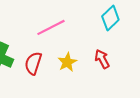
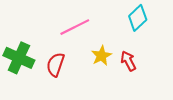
yellow star: (67, 62) -> (101, 56), moved

